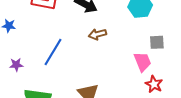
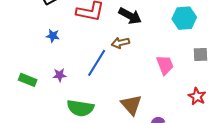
brown arrow: (97, 34) -> (120, 43), moved
pink trapezoid: (142, 62) -> (165, 65), moved

